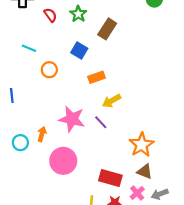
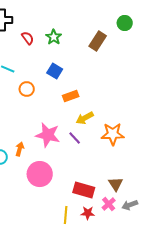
brown rectangle: (107, 29) -> (98, 41), moved
orange star: (142, 145) -> (113, 134), moved, turned 30
brown triangle: (145, 172) -> (116, 184), turned 35

